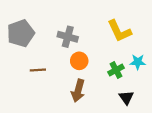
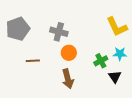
yellow L-shape: (119, 31) -> (117, 27), moved
brown arrow: (78, 91) -> (68, 79), turned -30
black triangle: (126, 98) -> (115, 77), moved

